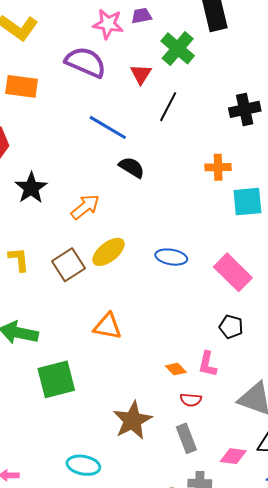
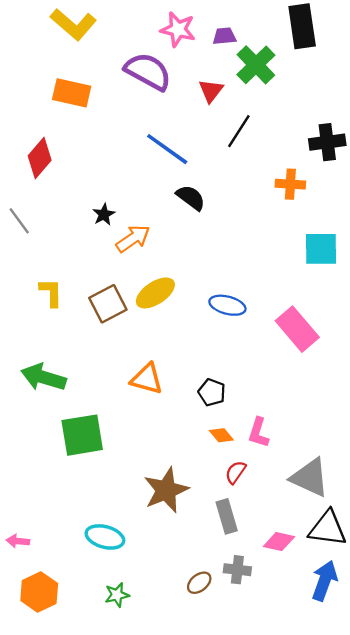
purple trapezoid: (141, 16) -> (224, 36), moved
orange cross: (218, 167) -> (290, 184), moved
black star: (31, 188) -> (104, 214), moved, size x0.6
black pentagon: (231, 327) -> (212, 392), moved
red semicircle: (191, 400) -> (236, 472), turned 115

